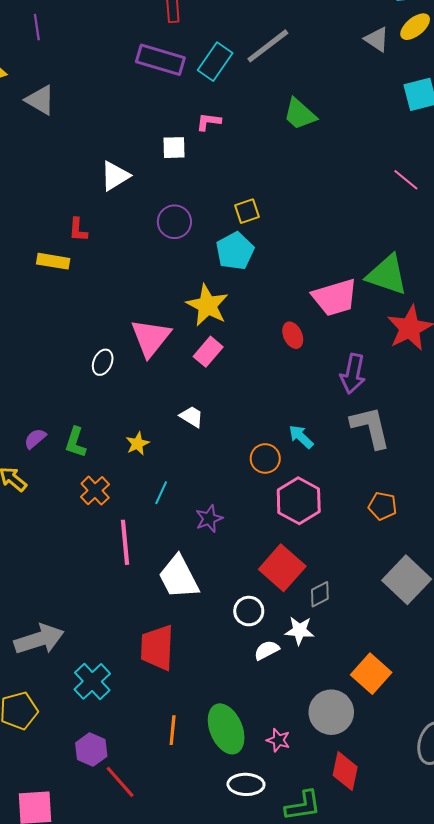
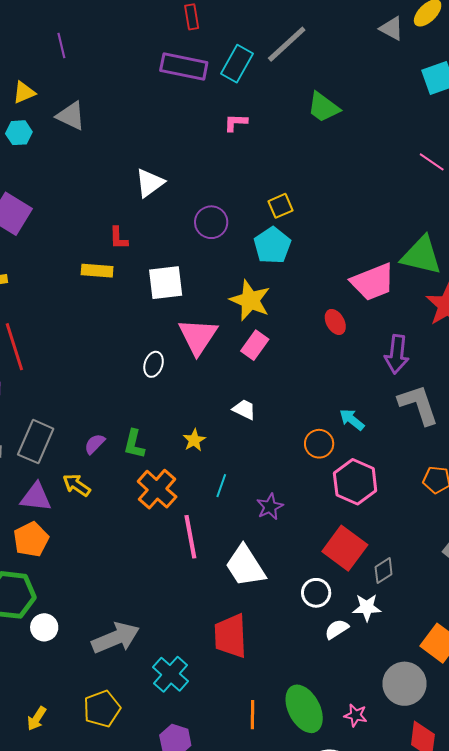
white square: (174, 148) -> (166, 283), moved, size x1.5
orange cross: (95, 491) -> (157, 489), size x1.4

